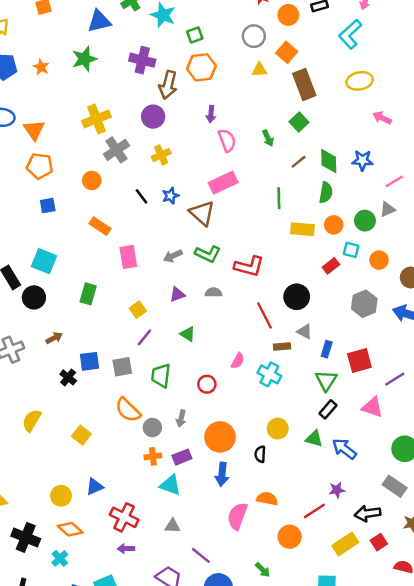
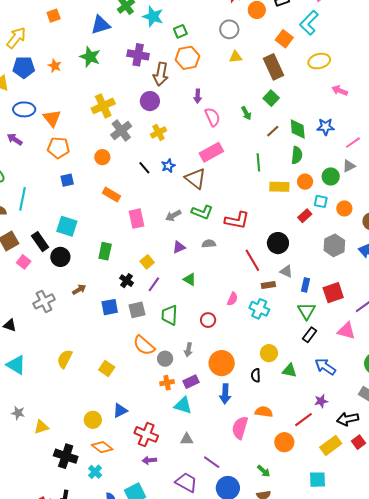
orange square: (287, 52) -> (284, 39), moved
green star: (84, 59) -> (90, 57), turned -30
black cross: (68, 377) -> (127, 281), moved
green triangle: (314, 439) -> (289, 371), moved

